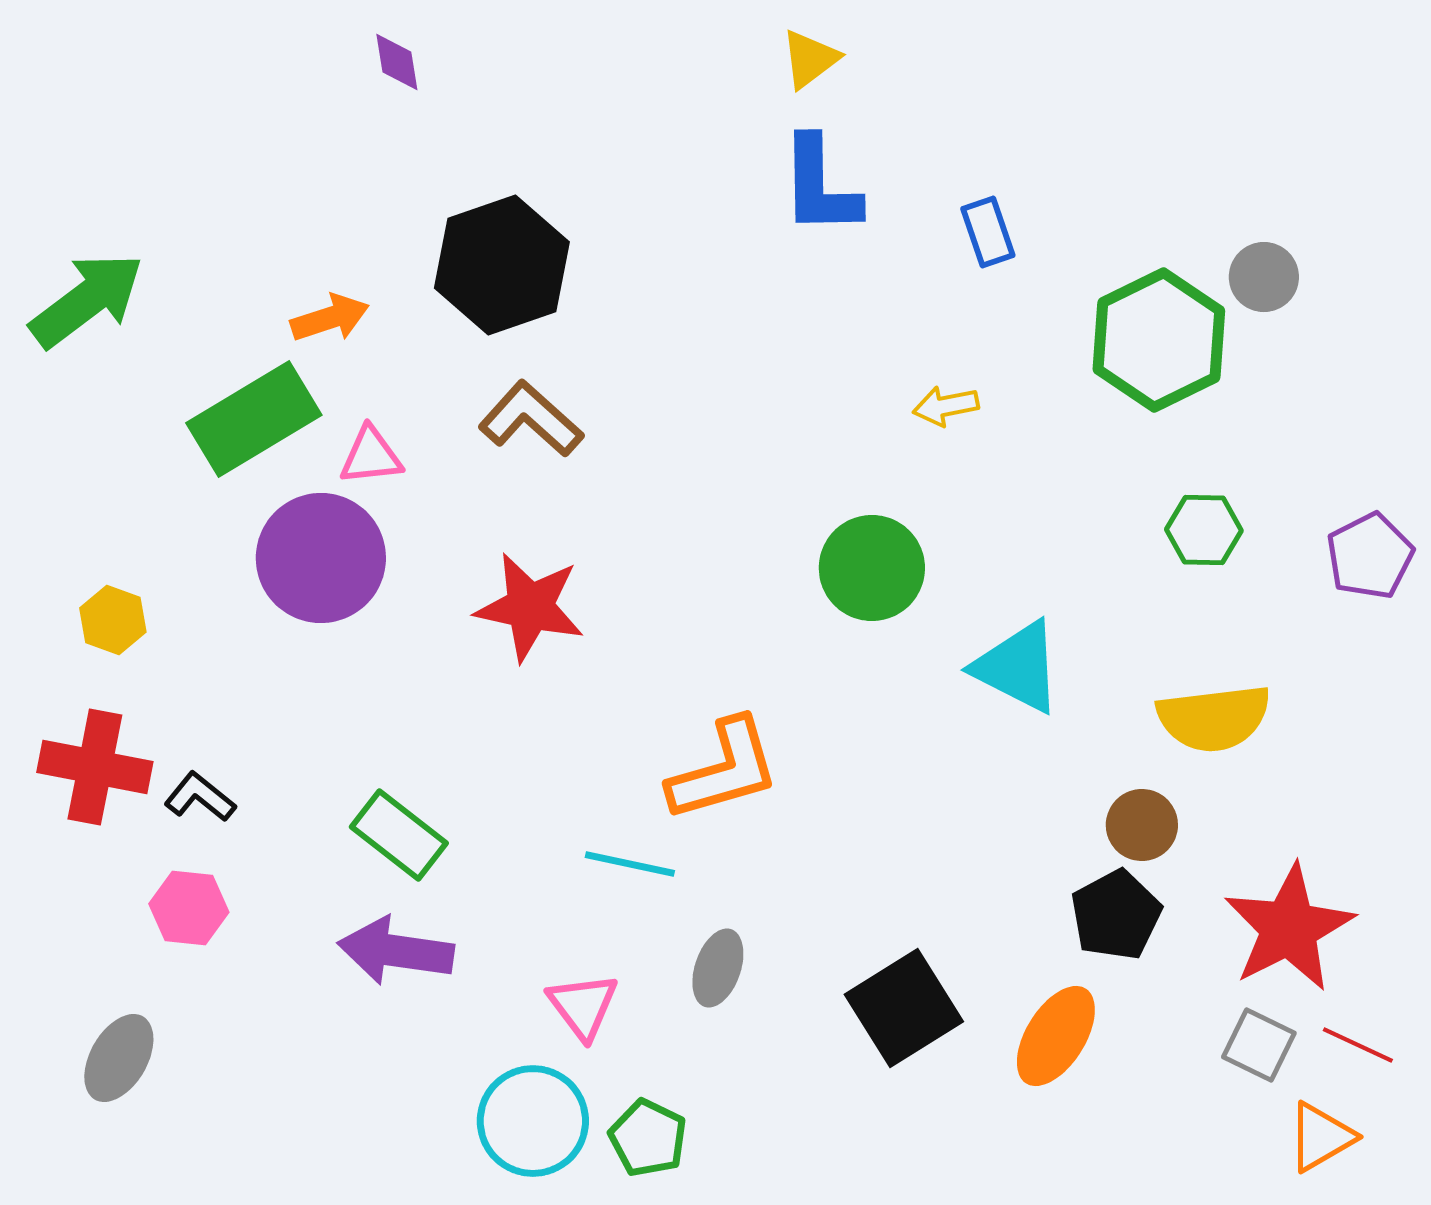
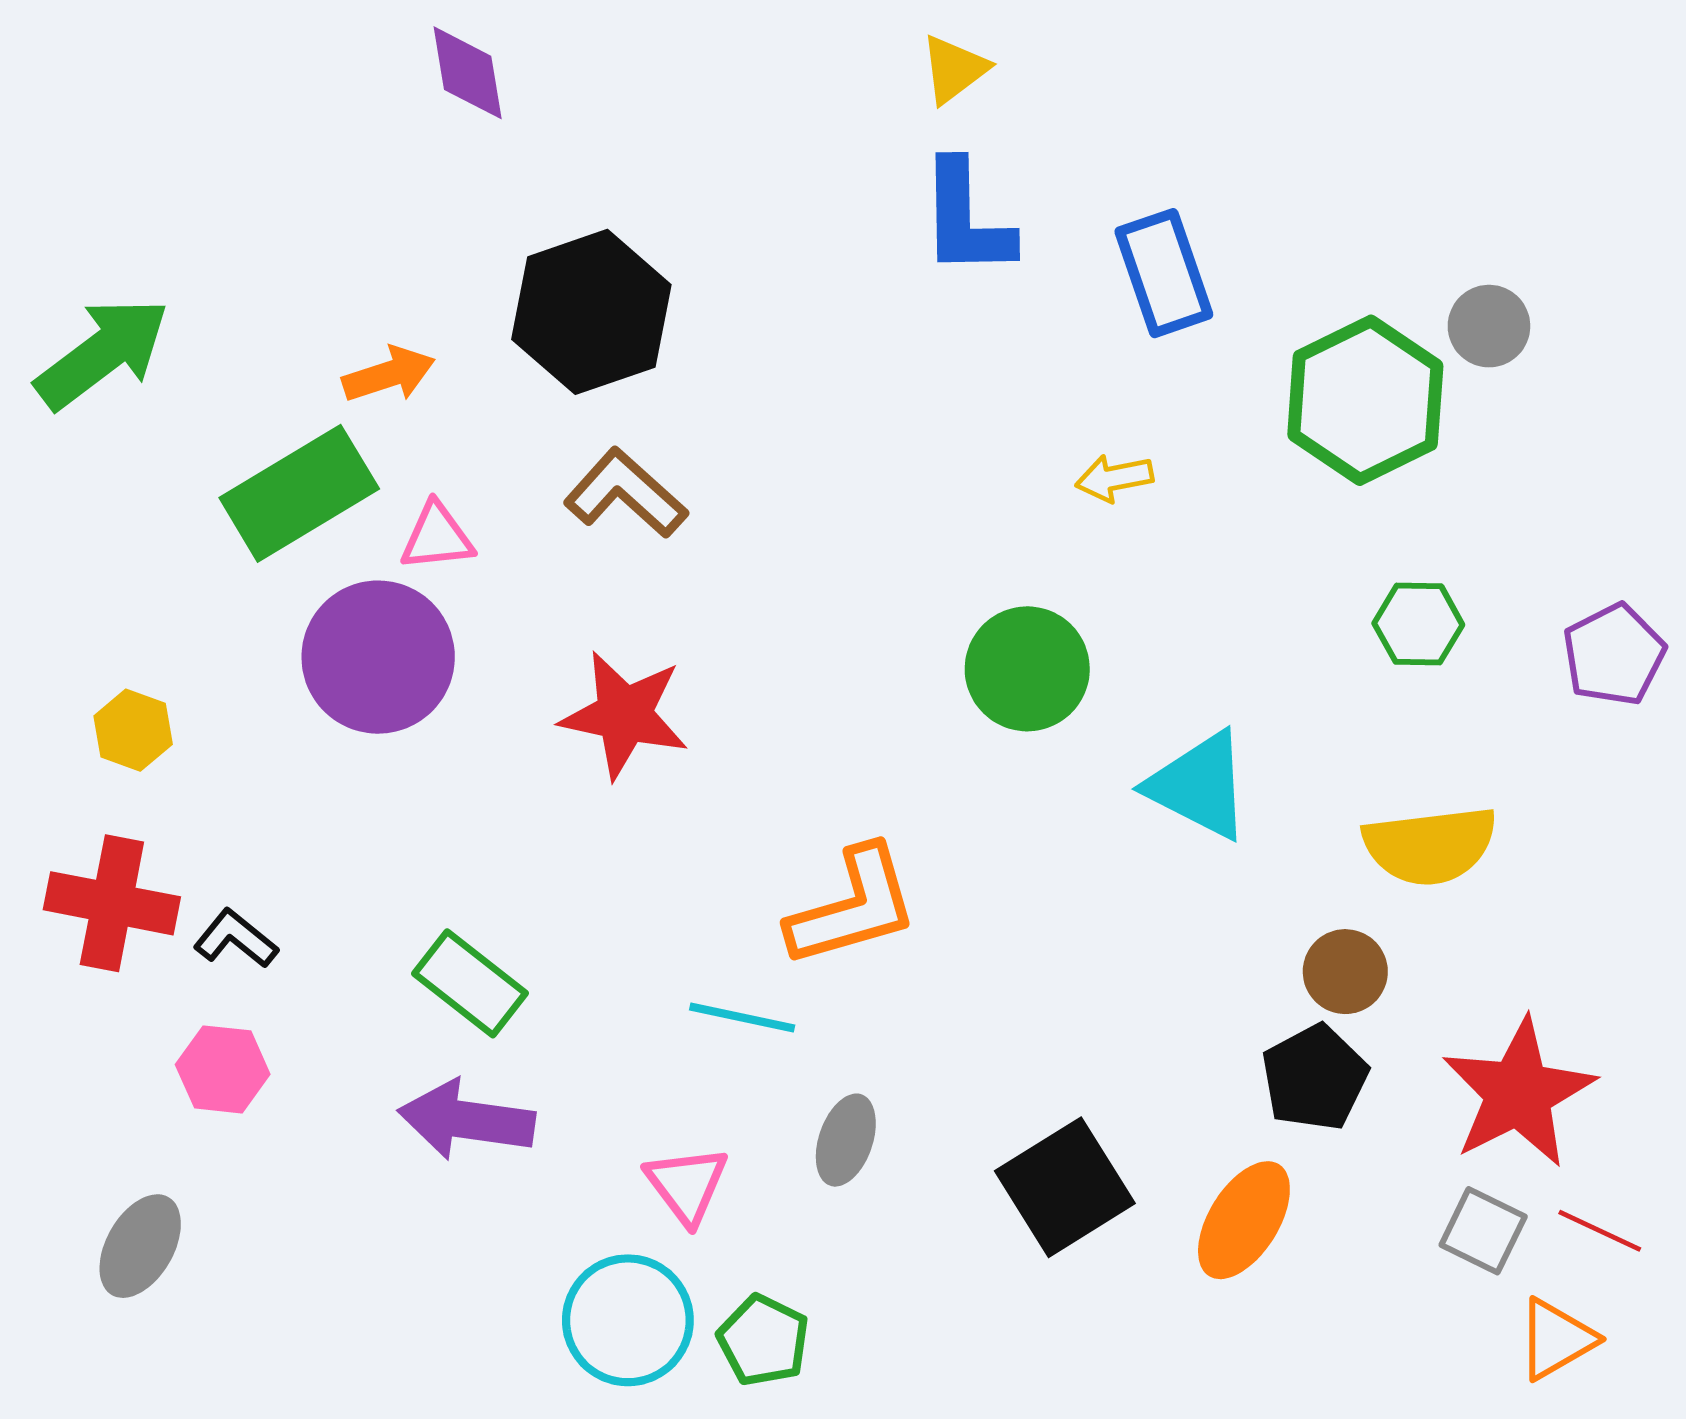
purple diamond: (397, 62) -> (468, 73), size x1.4
blue rectangle: (988, 232) -> (1164, 273), size x1.5

